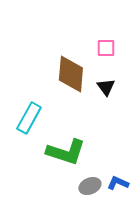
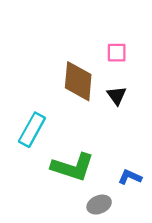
blue L-shape: (118, 183) -> (130, 177), moved

